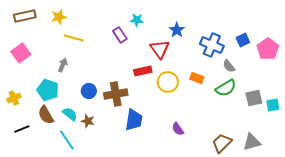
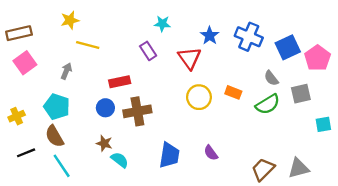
brown rectangle: (25, 16) -> (19, 33), moved
purple rectangle: (120, 35) -> (148, 51), moved
blue square: (243, 40) -> (288, 47), size x1.5
blue cross: (212, 45) -> (249, 37), moved
gray arrow: (63, 65) -> (66, 71), moved
red rectangle: (143, 71) -> (120, 82), moved
gray square: (254, 98) -> (301, 94), moved
cyan semicircle: (70, 114) -> (120, 160), moved
blue trapezoid: (134, 120) -> (169, 155), moved
cyan line: (67, 140) -> (62, 166), moved

